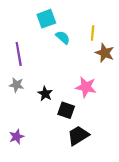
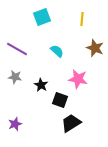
yellow line: (93, 33) -> (82, 19), moved
cyan semicircle: (63, 37) -> (57, 51), moved
purple line: (19, 54) -> (17, 49), turned -50

